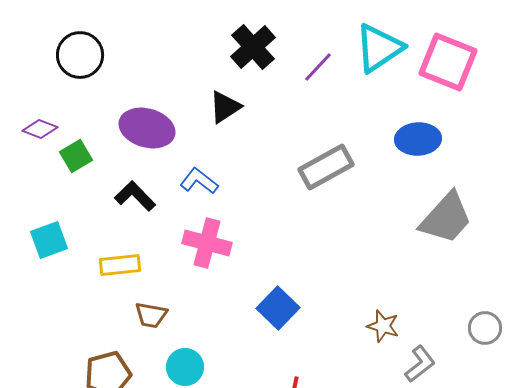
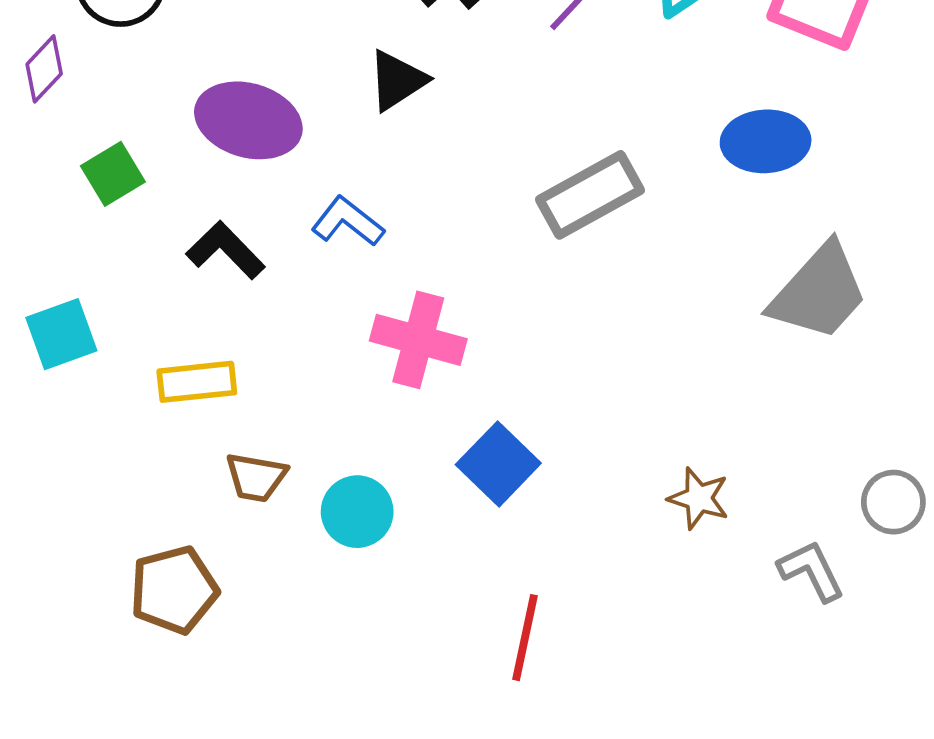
purple diamond: (40, 129) -> (44, 69), moved, turned -68
pink cross: (207, 243) -> (418, 340), moved
gray L-shape: (420, 364) -> (811, 571), moved, turned -78
cyan circle: (185, 367) -> (357, 512), moved

